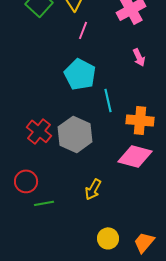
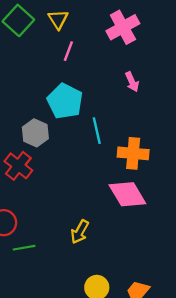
gray hexagon: (75, 134) -> (35, 133), moved, size x0.7
pink diamond: (135, 156) -> (127, 194), turned 44

